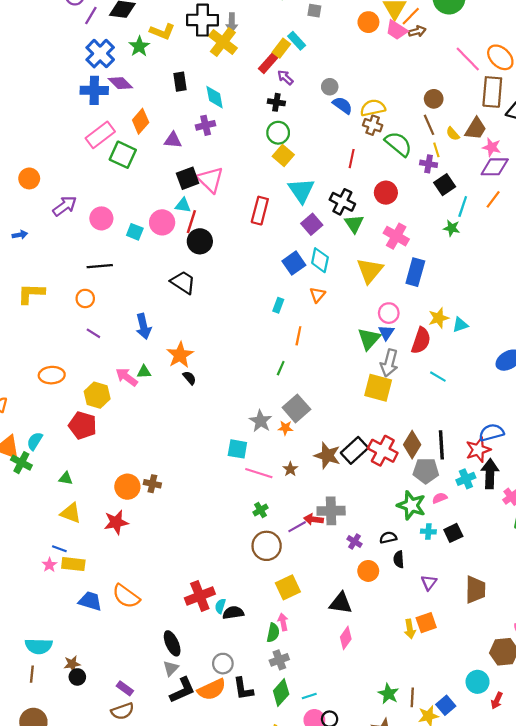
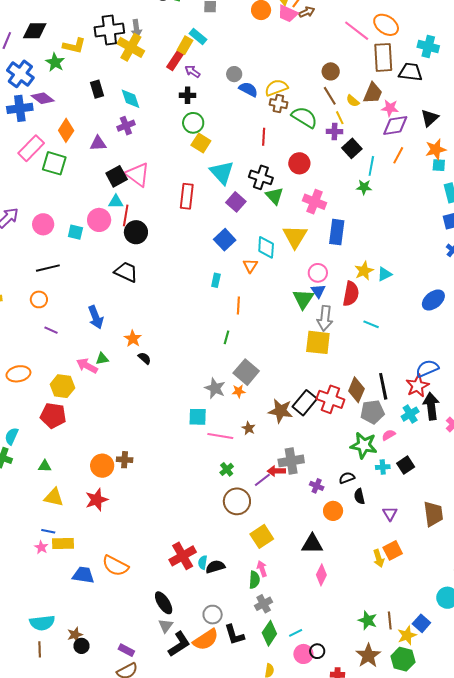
cyan diamond: (320, 260) -> (266, 247), moved
orange star: (180, 355) -> (133, 339), size x0.7

